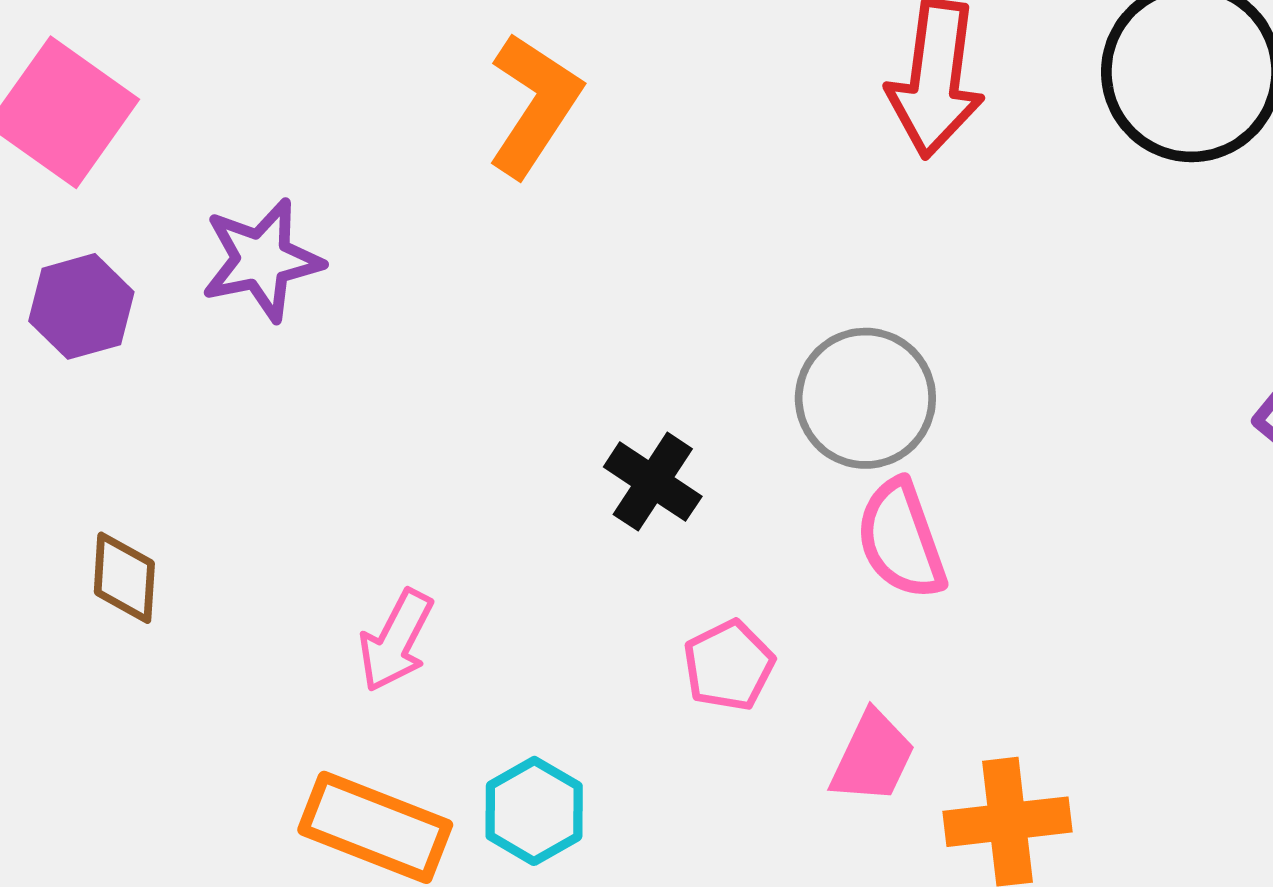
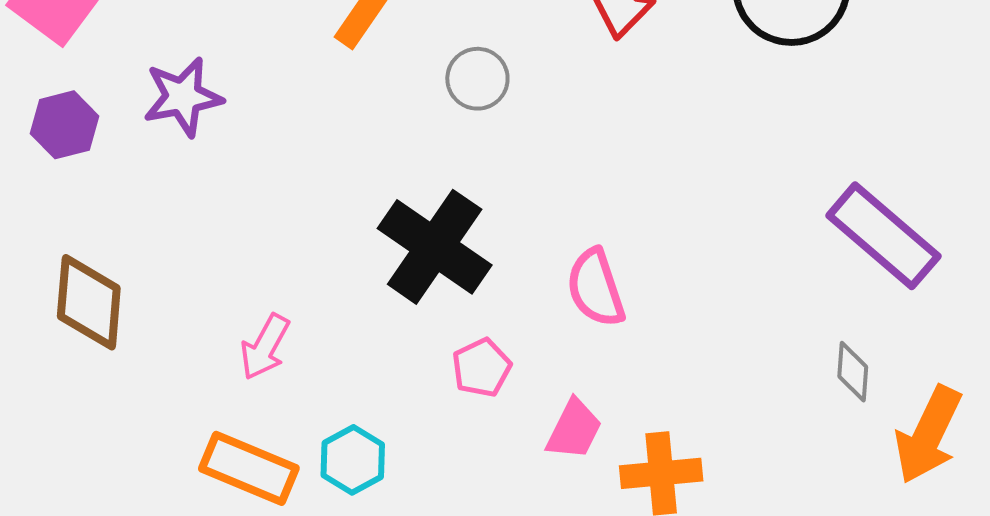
gray circle: (865, 398) -> (477, 79), moved, size x0.7
black cross: (653, 482) -> (435, 247), size x1.8
brown diamond: (124, 578) -> (89, 302), size x1.6

